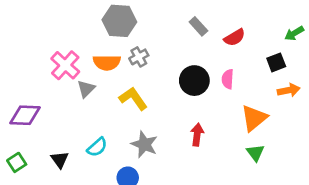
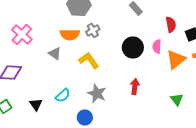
red semicircle: (235, 37) -> (171, 24), moved, turned -70
pink cross: (65, 65) -> (22, 34), moved
gray triangle: (86, 89) -> (55, 53), turned -40
orange triangle: (254, 118) -> (176, 59), moved

